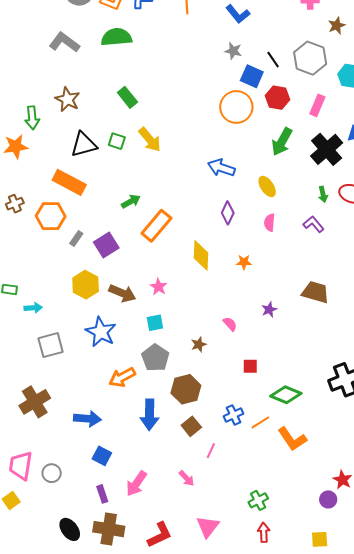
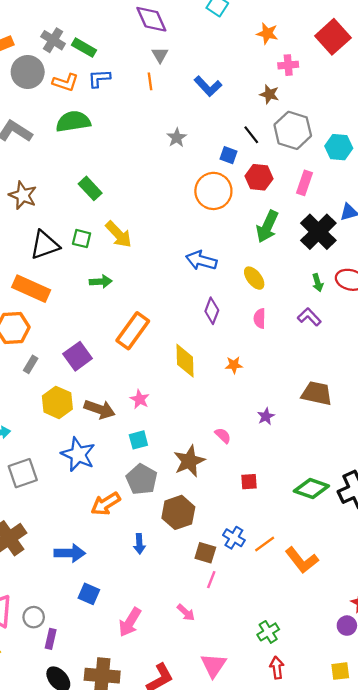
brown star: (337, 26) -> (269, 94), moved, turned -30
gray star: (233, 51) -> (177, 138), moved, turned 30
blue square: (252, 76) -> (229, 155), size x0.7
green arrow: (131, 201) -> (101, 282), moved, turned 30
gray rectangle: (76, 239) -> (31, 364), moved
brown star: (199, 344) -> (189, 461), size x1.8
green diamond: (286, 395) -> (311, 488), moved
blue arrow: (150, 415) -> (139, 544), size x0.6
blue cross: (234, 415) -> (234, 538), turned -30
brown square: (191, 426) -> (205, 553), moved, turned -30
purple rectangle: (102, 494) -> (51, 639), moved, turned 36

